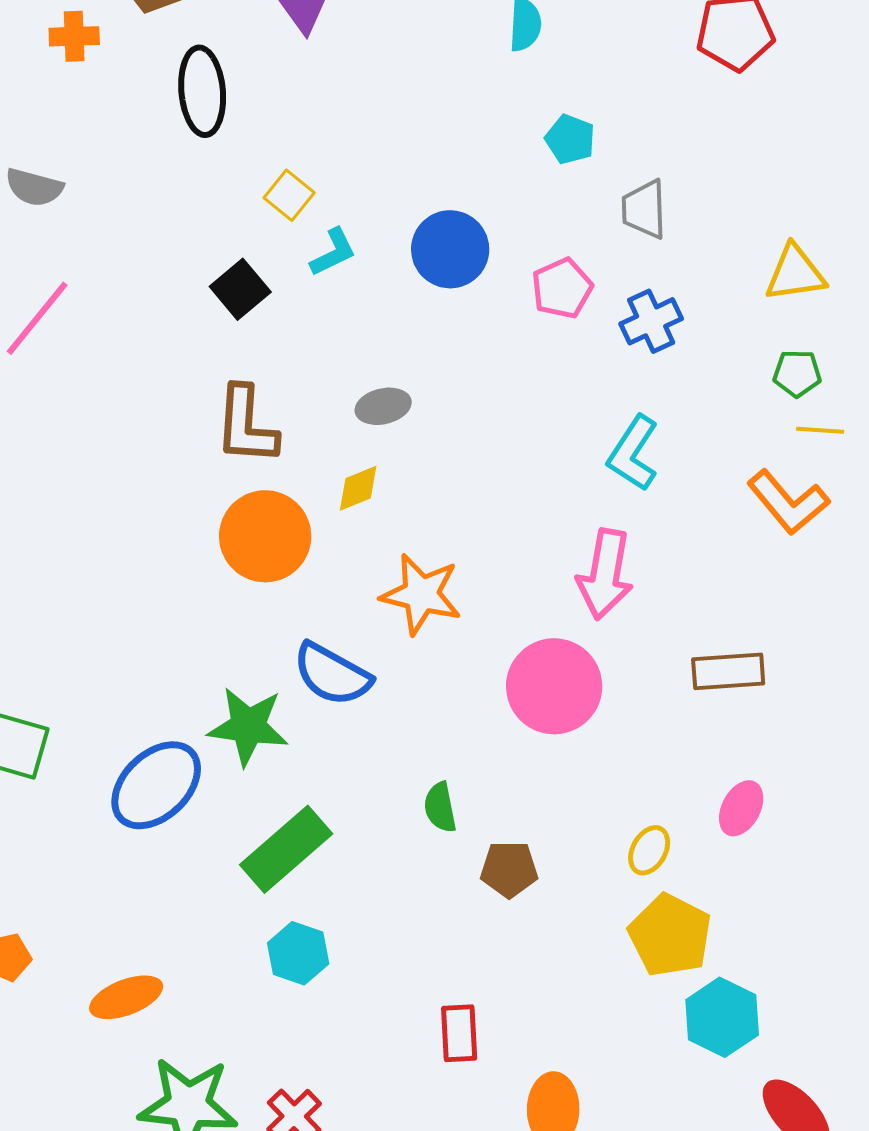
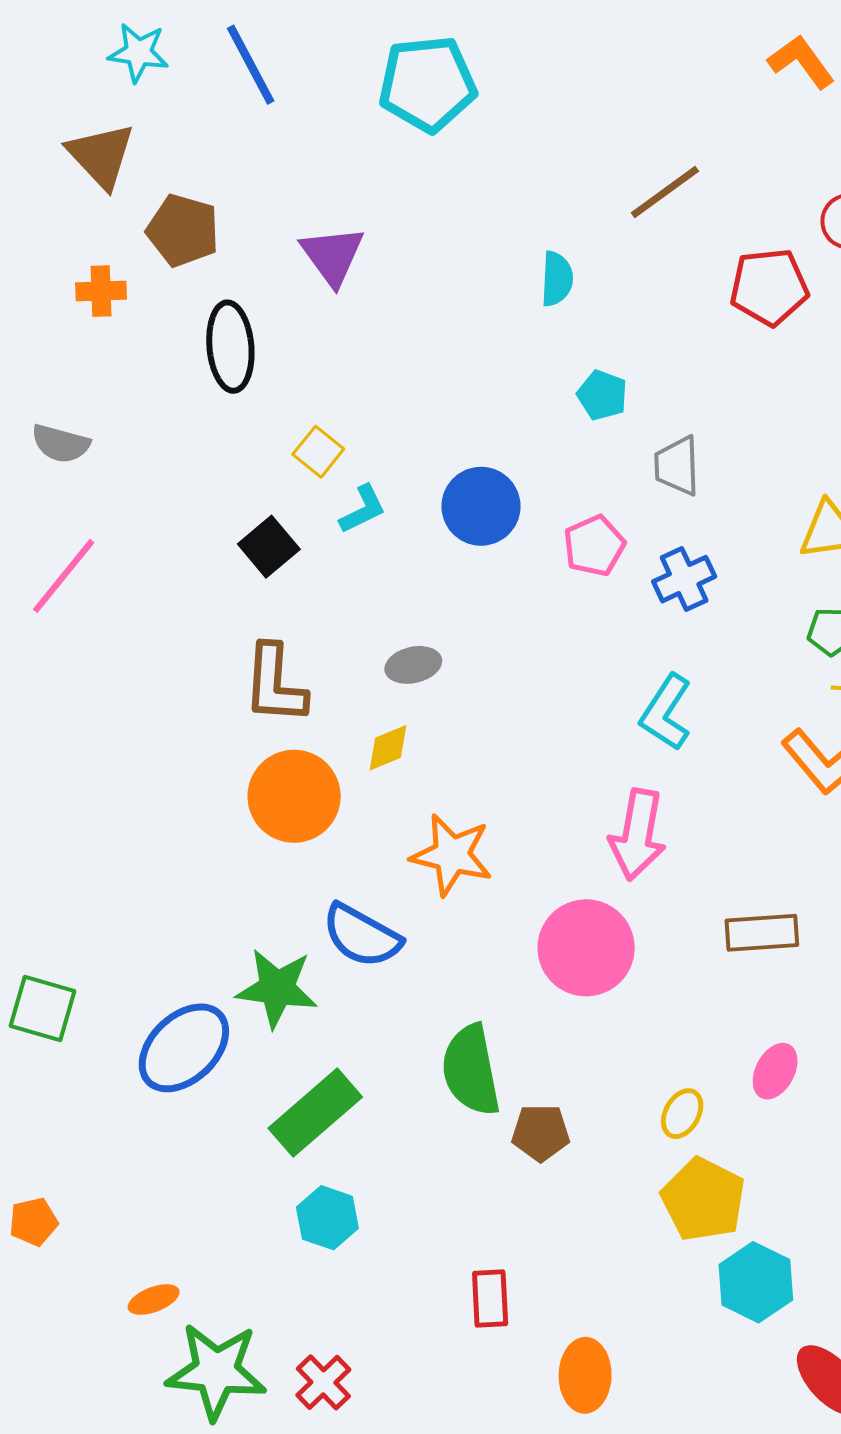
green semicircle: (440, 807) -> (471, 1070), size x1.8
orange ellipse: (126, 997) -> (154, 1300), moved, size x0.7

